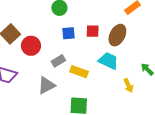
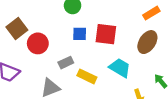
red square: (93, 31) -> (106, 34), size x1.5
brown ellipse: (117, 35) -> (147, 42), moved

